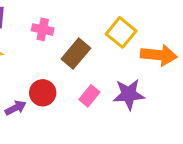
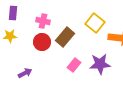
red circle: (43, 93) -> (42, 42), moved

